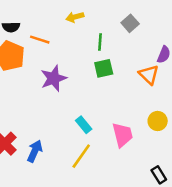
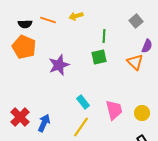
gray square: (130, 23) -> (136, 21), moved
orange line: (40, 40) -> (48, 20), moved
green line: (100, 42) -> (104, 36), moved
yellow circle: (158, 121) -> (142, 113), moved

